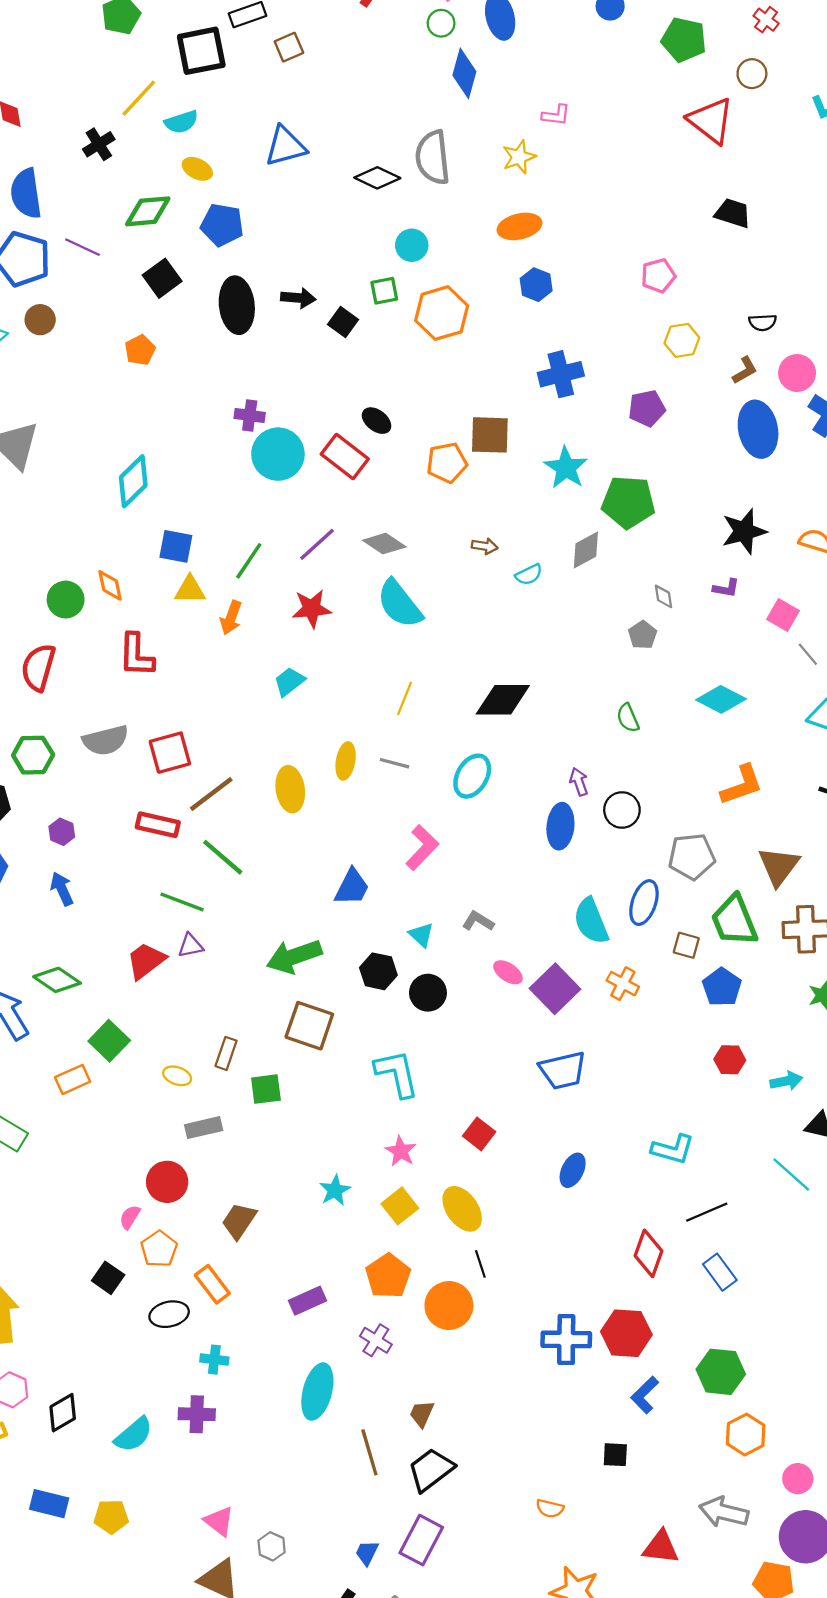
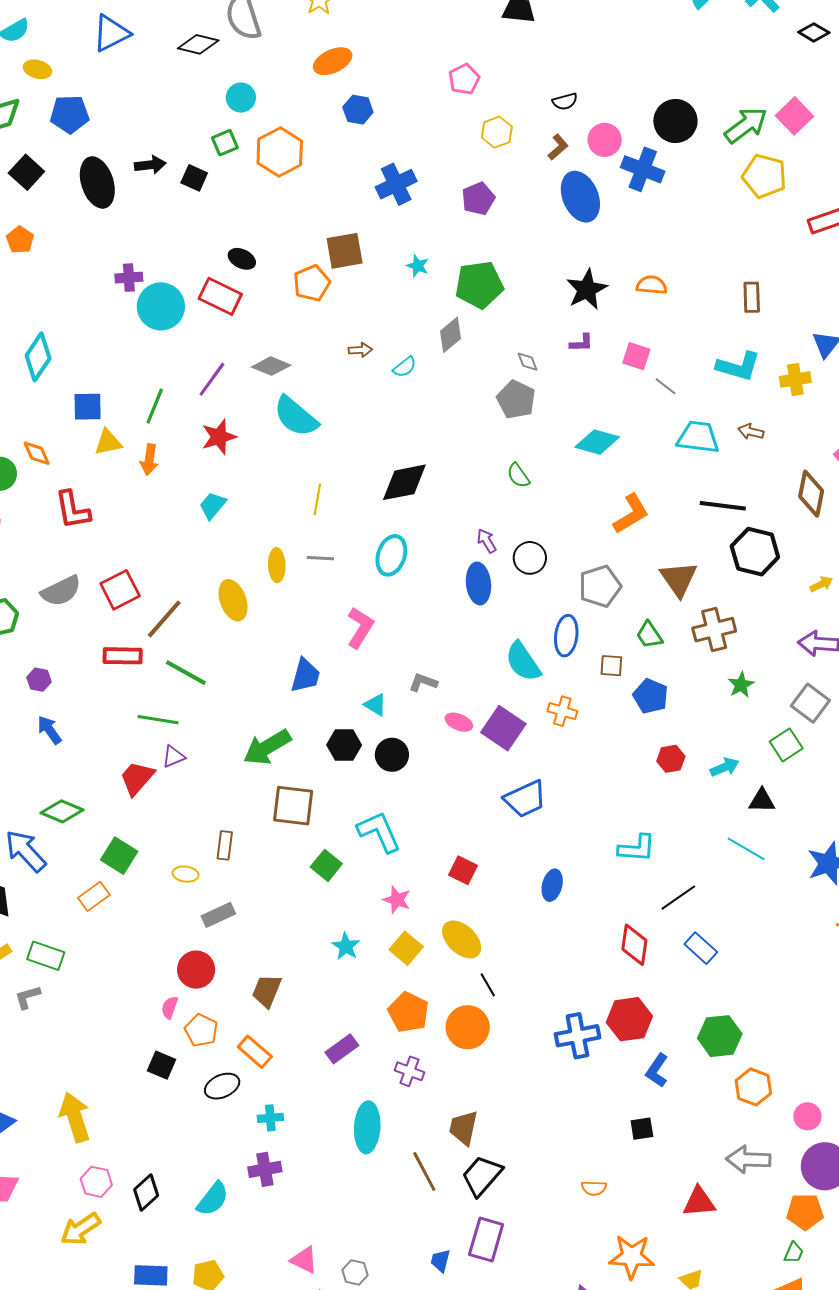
cyan star: (566, 468) -> (418, 266), size x0.6
gray pentagon: (643, 635) -> (516, 399), size x1.5
green trapezoid: (734, 921) -> (649, 635), size x0.6
green square: (266, 1089) -> (326, 865), moved, turned -32
brown trapezoid: (422, 1414) -> (463, 1128), size x1.4

